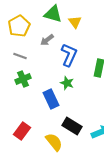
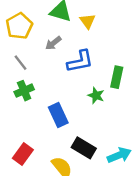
blue L-shape: (69, 55) -> (80, 61), turned 55
gray line: (20, 56) -> (20, 63), turned 32
green star: (67, 83) -> (96, 95), moved

